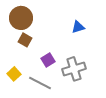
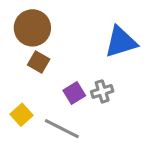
blue triangle: (78, 27) -> (121, 42), size x1.6
gray cross: (74, 69) -> (102, 91), moved, size x0.6

